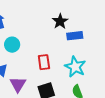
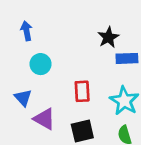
purple triangle: (18, 84) -> (44, 119), turned -36

